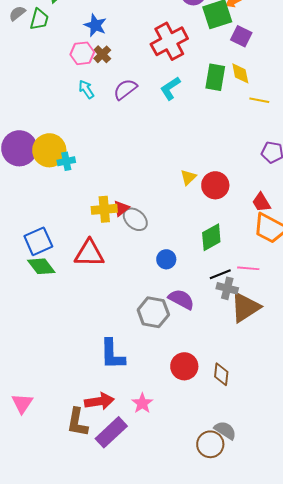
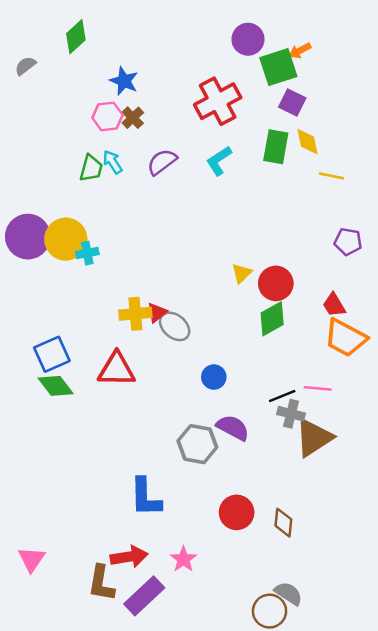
green trapezoid: (39, 19) -> (91, 168), moved
purple square: (241, 36) -> (292, 102), moved
green diamond: (211, 237) -> (272, 319), moved

